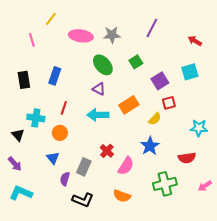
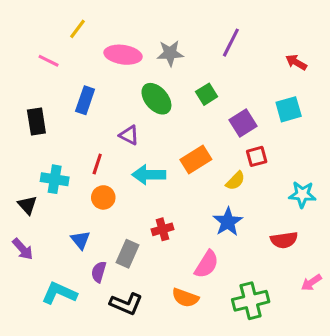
pink line: (32, 40) -> (49, 61), turned -48
blue rectangle: (55, 76) -> (85, 100), moved
purple triangle: (99, 89) -> (129, 135), moved
orange circle: (60, 133) -> (103, 197), moved
red cross: (107, 151) -> (163, 229), turned 32
pink semicircle: (126, 166) -> (207, 264), moved
green cross: (165, 184) -> (251, 301), moved
cyan L-shape: (21, 193) -> (59, 293), moved

